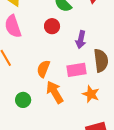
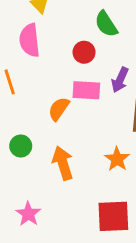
pink rectangle: (76, 70) -> (86, 90), moved
orange arrow: (55, 92) -> (63, 163), moved

